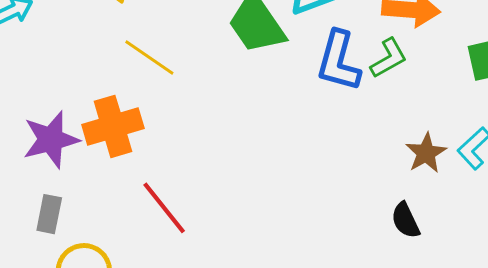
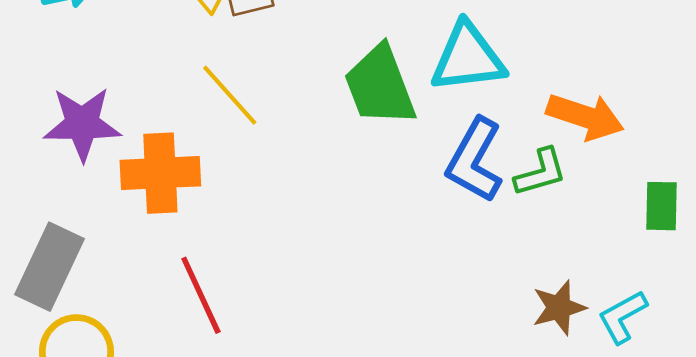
purple star: (51, 140) -> (82, 124), moved
gray rectangle: (49, 214) -> (50, 267), size x1.6

